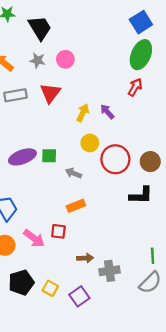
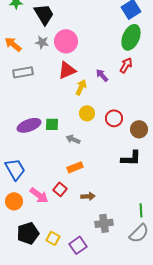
pink circle: (65, 59) -> (66, 41), size x1.5
red triangle: (50, 93) -> (67, 70), moved, turned 30
purple arrow: (107, 112) -> (102, 75), moved
red circle: (115, 159) -> (114, 118), moved, size x0.7
red square: (58, 231) -> (60, 189), turned 32
brown arrow: (85, 258) -> (88, 196), moved

